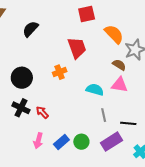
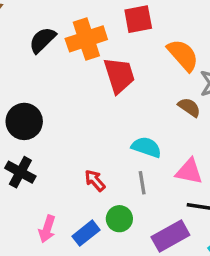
orange cross: (60, 72) -> (86, 39), moved, size x1.6
pink triangle: (120, 85) -> (189, 171), moved
red arrow: (42, 112) -> (95, 180), moved
gray line: (104, 115) -> (142, 183), moved
green circle: (81, 142) -> (119, 219), moved

